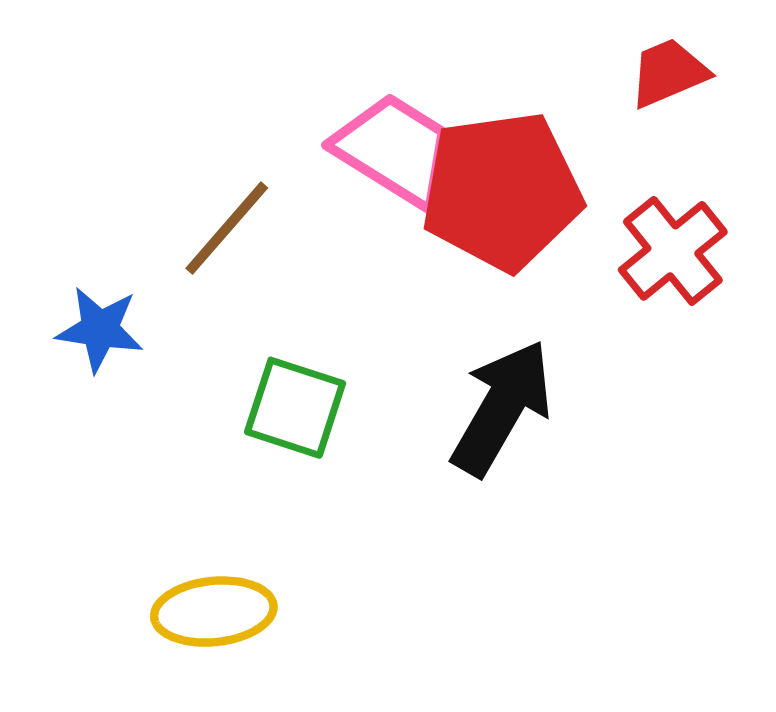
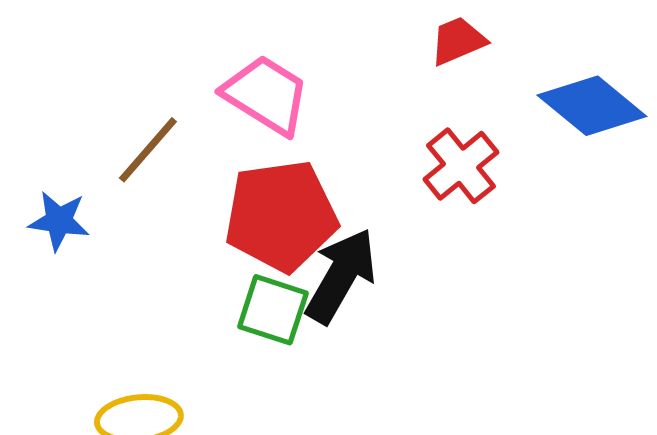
red pentagon: (502, 191) -> (281, 216), moved
green square: (295, 408) -> (273, 310), moved

